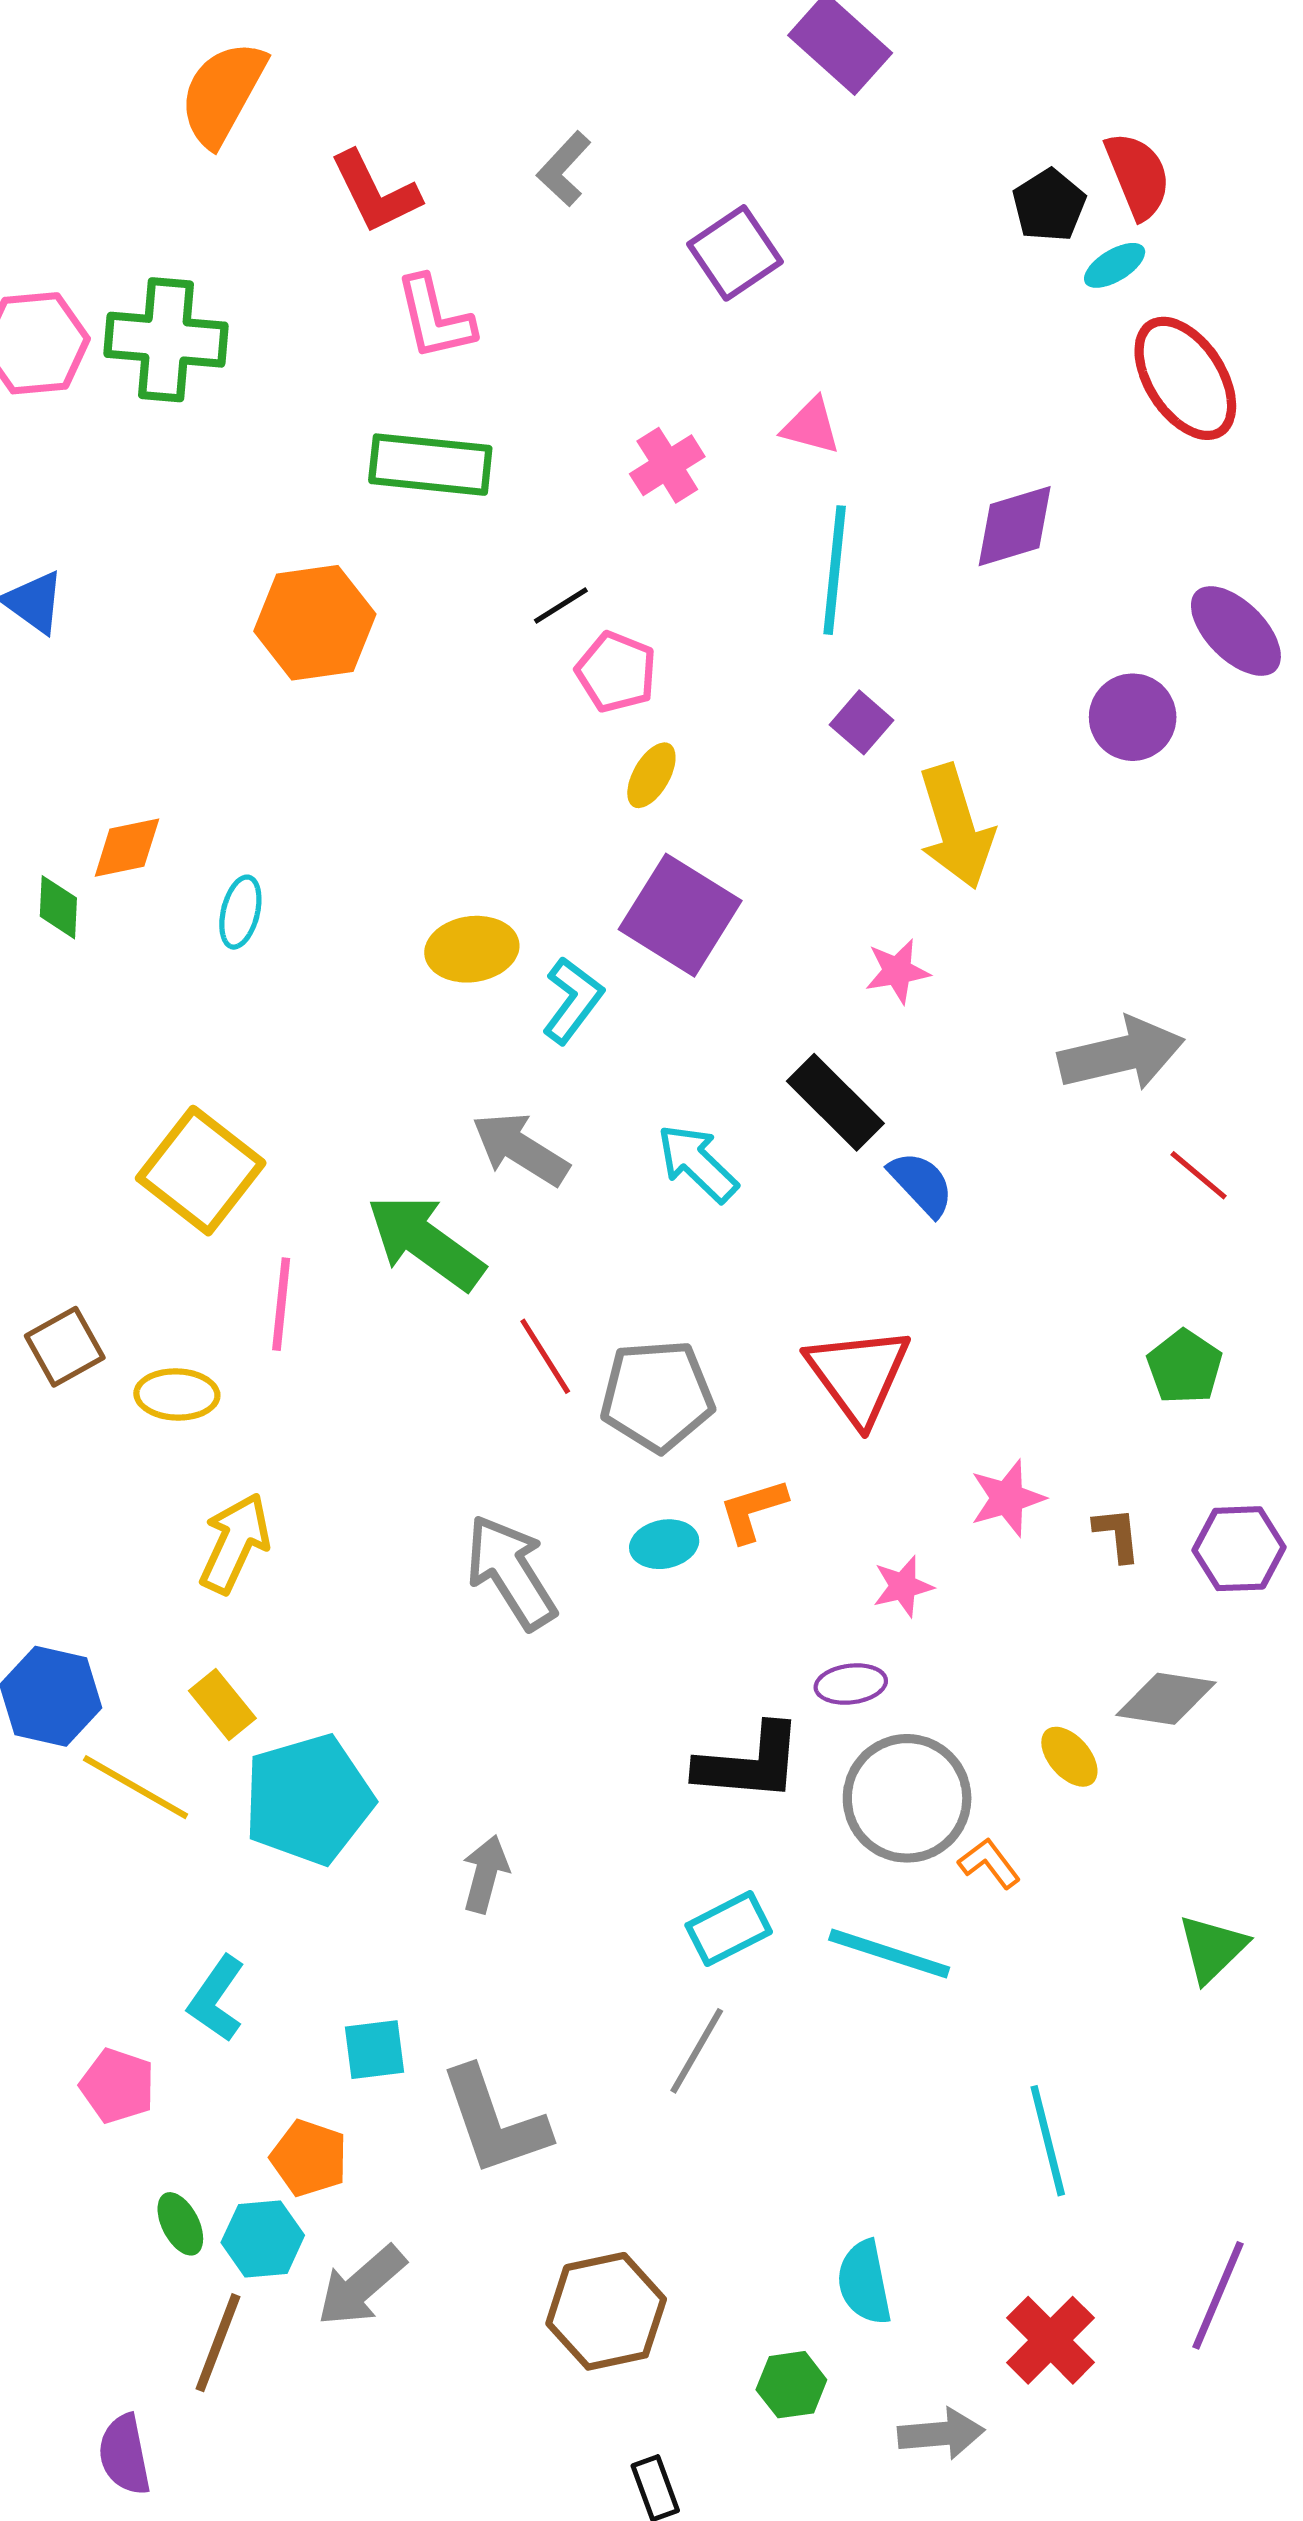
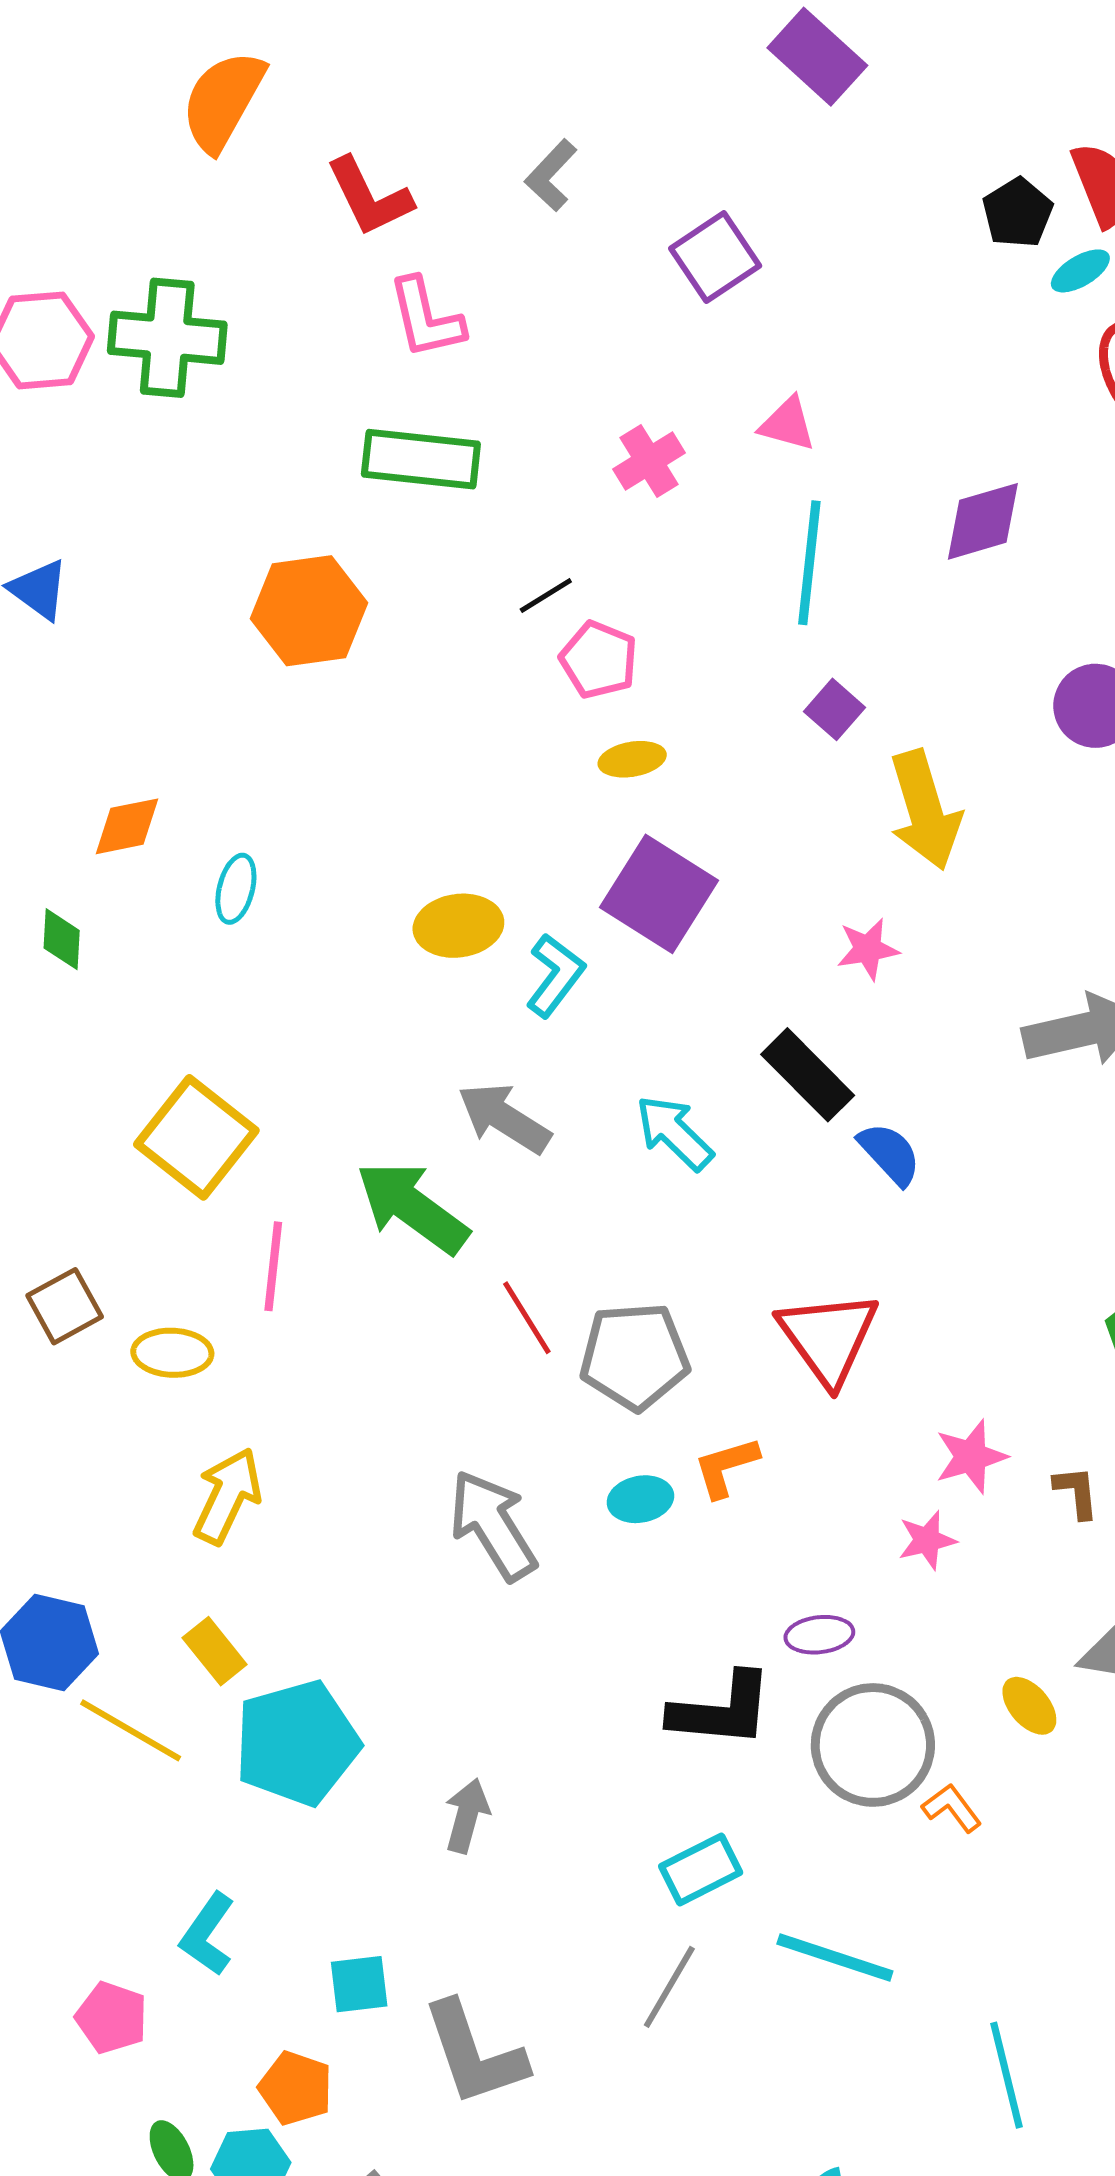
yellow ellipse: (651, 775) -> (632, 759), turned 50
green diamond: (58, 907) -> (62, 939), moved
pink star: (903, 1586) -> (927, 1540), moved
cyan line: (889, 1954) -> (835, 1958), moved

